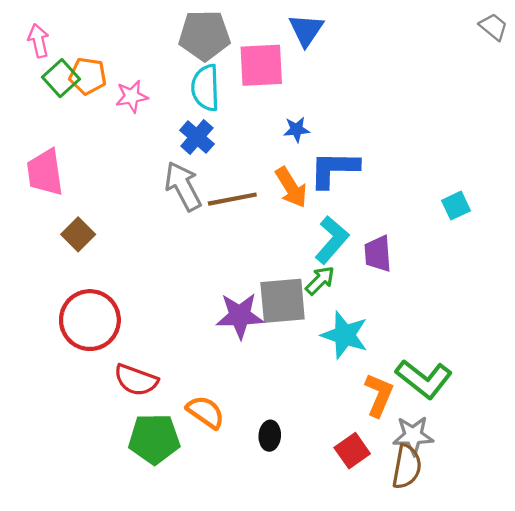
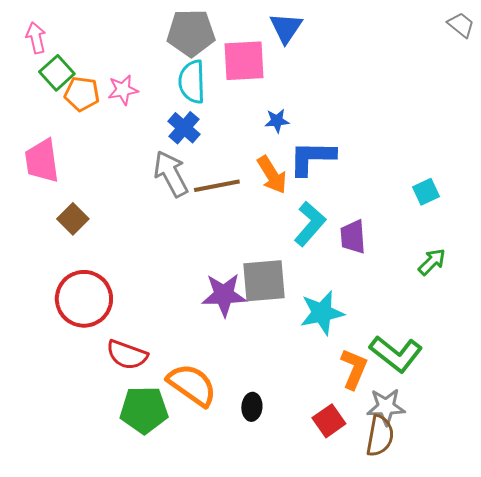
orange pentagon: (88, 76) -> (82, 94), moved
green arrow: (320, 280) -> (432, 262), moved
cyan star: (345, 335) -> (322, 313), turned -30
orange semicircle: (206, 412) -> (192, 385), size x1.4

